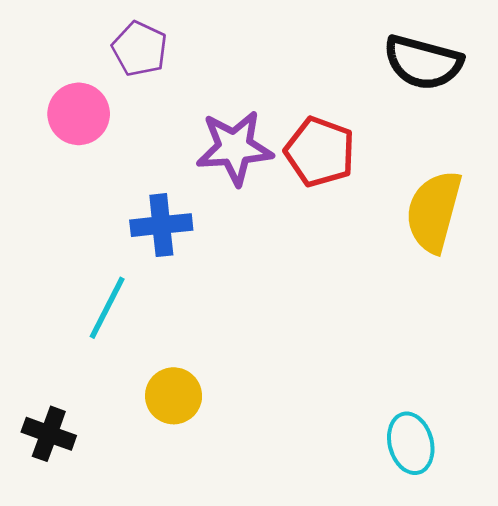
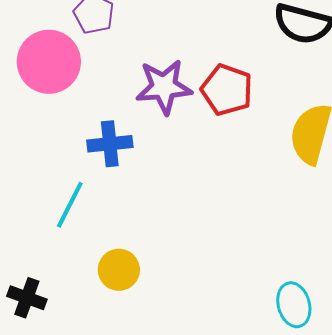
pink circle: (79, 114) -> (49, 62), size x1.4

